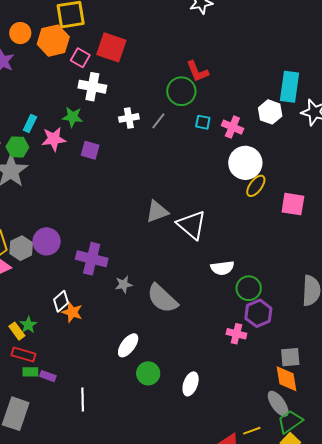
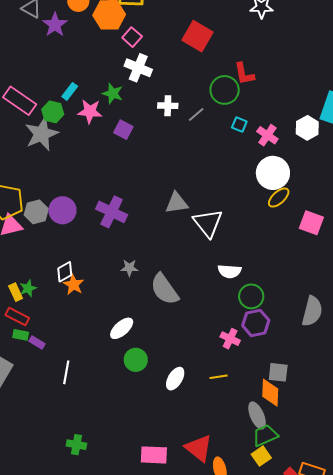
red square: (111, 47) -> (197, 36), moved
purple cross: (92, 259) -> (112, 212), moved
yellow line: (252, 431) -> (219, 377), moved

